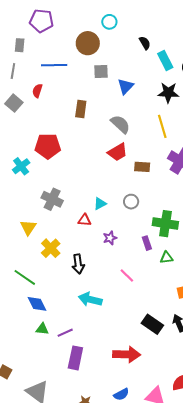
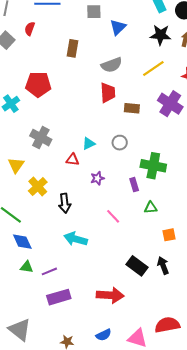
gray semicircle: (120, 124) -> (112, 65), turned 115
yellow line: (162, 126) -> (153, 69), turned 70
red trapezoid: (118, 152) -> (108, 93), turned -65
green triangle: (166, 258) -> (151, 208), moved
purple rectangle: (75, 358) -> (59, 297), turned 60

